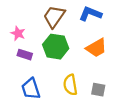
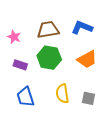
brown trapezoid: (54, 17) -> (48, 30), turned 45
pink star: (18, 33) -> (14, 37), moved

